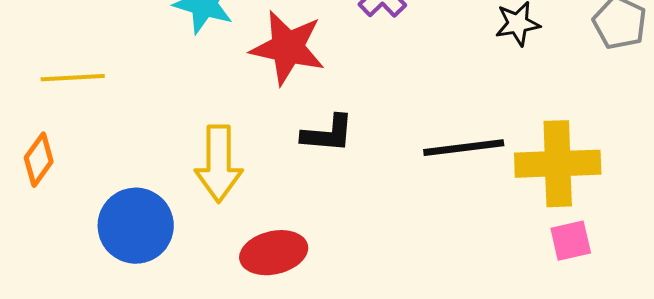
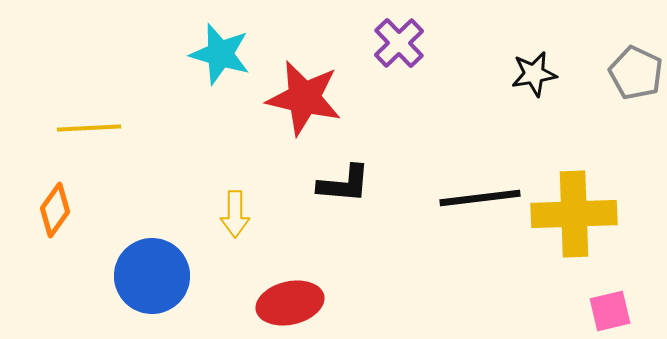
yellow arrow: (219, 164) -> (235, 214), size x0.6
pink square: (571, 241) -> (610, 311), moved

